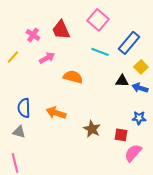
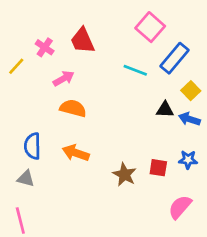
pink square: (98, 20) -> (150, 27), moved
yellow line: (13, 57) -> (16, 66), moved
orange semicircle: (73, 77) -> (73, 108), moved
red square: (121, 135) -> (158, 168), moved

